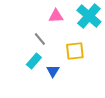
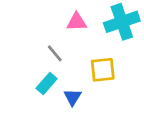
cyan cross: (89, 16) -> (122, 22), turned 30

